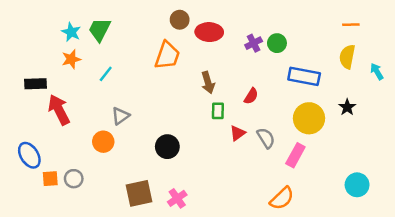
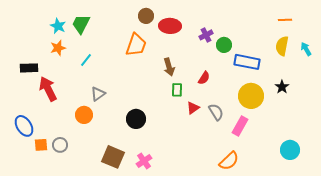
green circle: (277, 43) -> (224, 45), moved
cyan arrow: (377, 71) -> (306, 49), moved
brown square: (139, 193) -> (113, 157), turned 35

